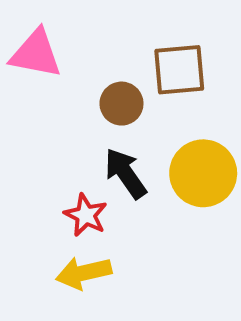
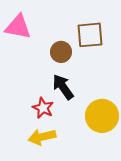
yellow circle: (203, 173) -> (102, 116), moved

